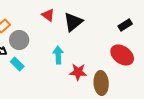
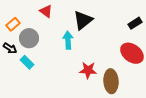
red triangle: (48, 15) -> (46, 11), moved
cyan arrow: (58, 55) -> (68, 40), moved

